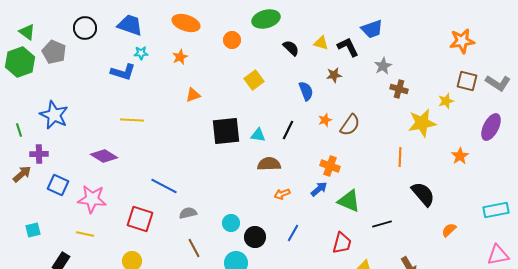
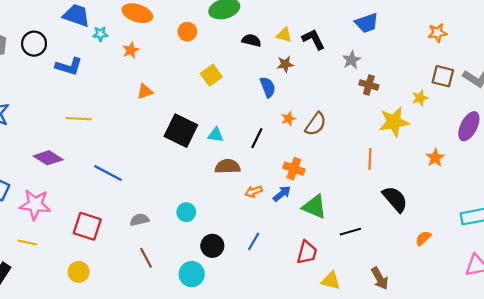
black circle: (85, 28) -> (34, 44), moved
blue trapezoid: (372, 29) -> (367, 23), moved
orange star: (462, 41) -> (437, 33), size x0.7
black semicircle: (291, 48) -> (251, 40), turned -30
cyan star: (141, 53) -> (100, 34), moved
brown star: (334, 75) -> (285, 64), moved
black line: (288, 130) -> (257, 138), moved
black square: (226, 131) -> (181, 131), turned 32
blue line: (164, 186) -> (108, 173), moved
orange arrow: (282, 194) -> (254, 191), moved
cyan circle: (231, 223) -> (186, 212), moved

